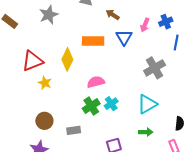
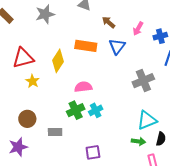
pink arrow: (145, 25) -> (138, 29), moved
cyan triangle: (147, 104) -> (147, 120), moved
green arrow: (146, 132) -> (138, 141), moved

